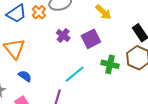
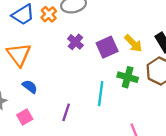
yellow arrow: (103, 12) -> (133, 43), moved
cyan line: (75, 74) -> (101, 94), moved, turned -45

